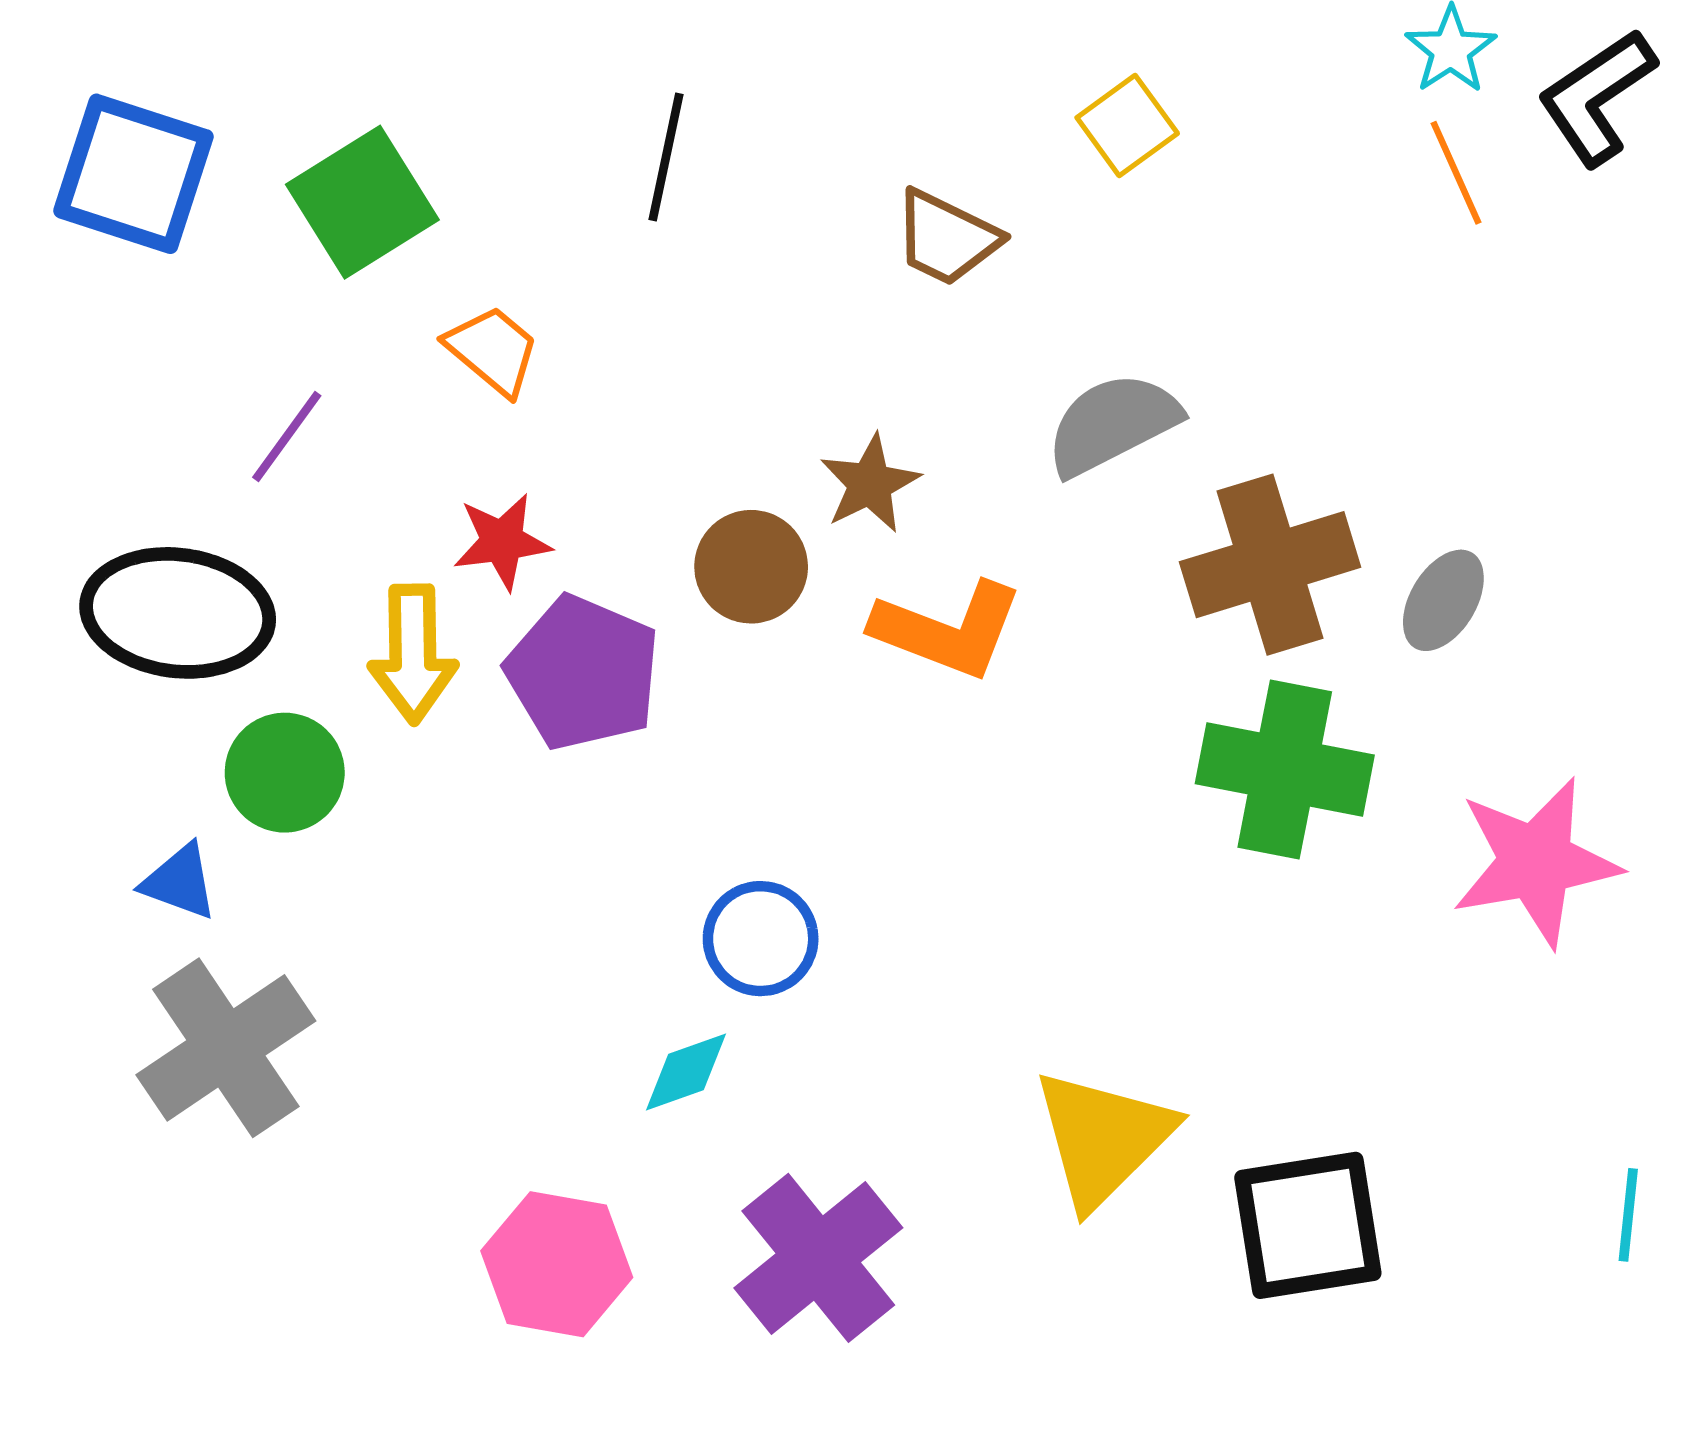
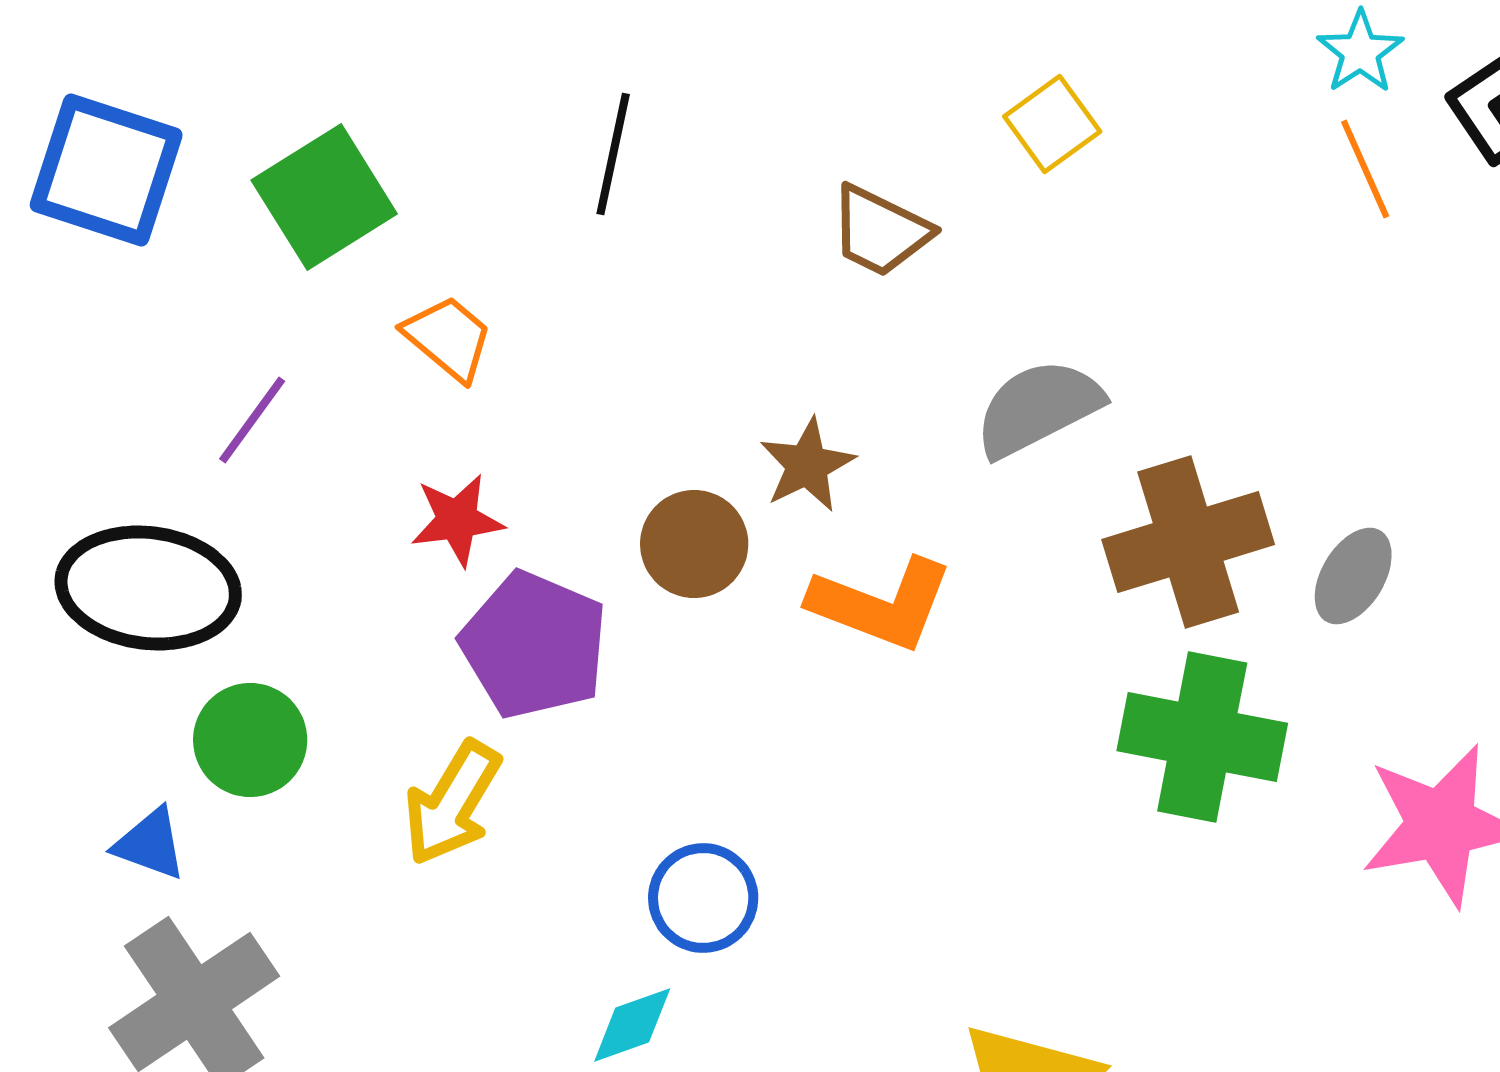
yellow arrow: (413, 654) -> (452, 803), moved, turned 32

